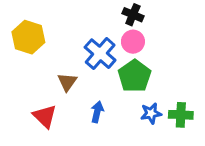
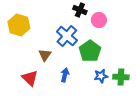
black cross: (133, 15) -> (80, 10), moved
pink circle: (133, 42) -> (99, 20), moved

